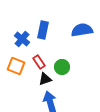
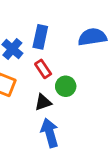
red rectangle: (39, 62) -> (43, 69), moved

